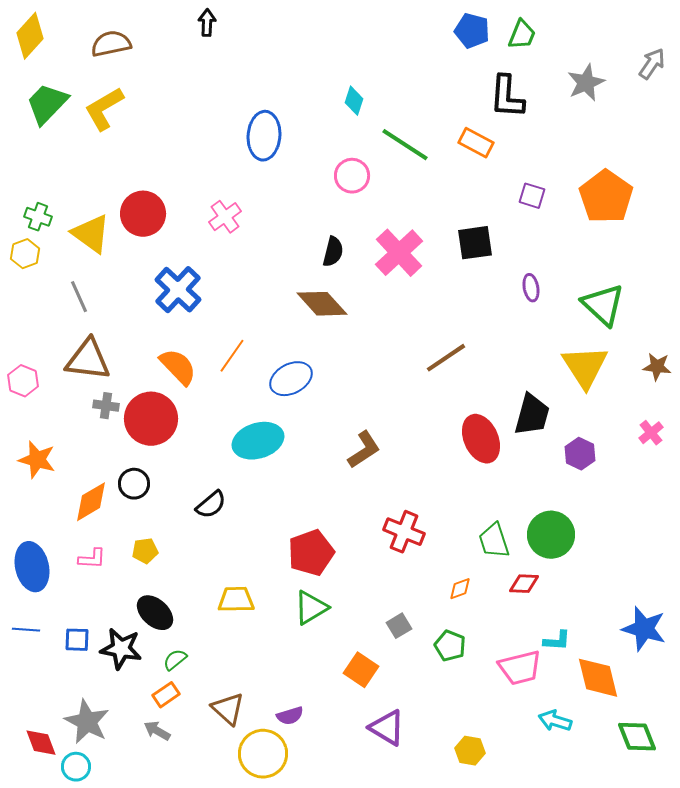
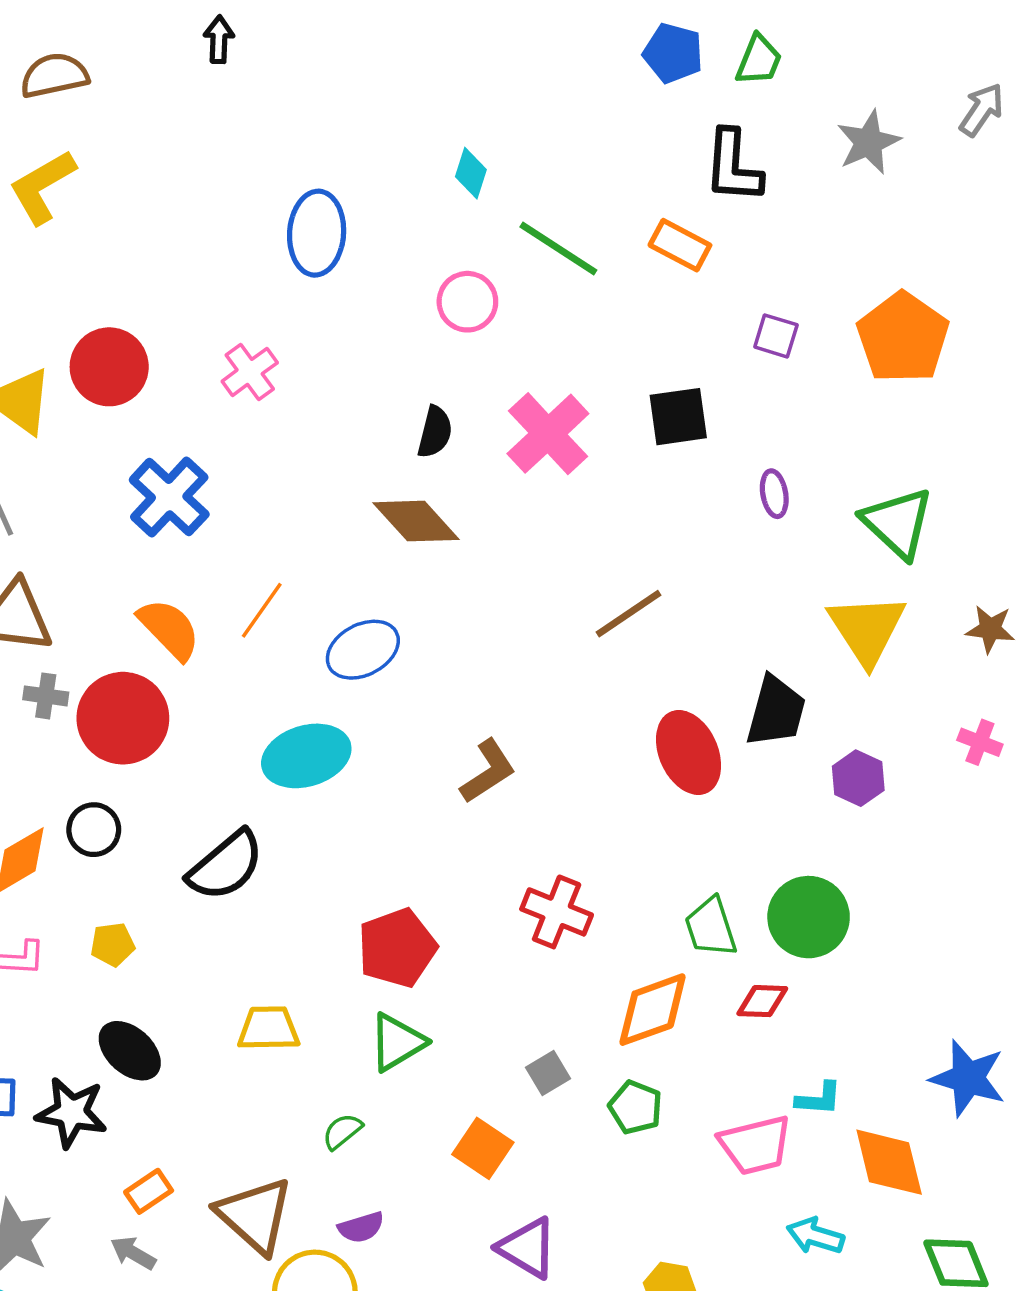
pink cross: (651, 433) -> (980, 742), turned -30
black semicircle: (211, 505) -> (226, 866), size x1.5
orange diamond: (460, 589) -> (653, 1010), size x2.0
green semicircle: (175, 660) -> (342, 1131), moved
brown triangle: (228, 709) -> (255, 1215), size x1.4

